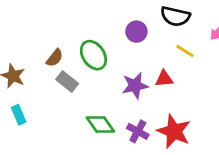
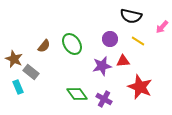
purple circle: (136, 32) -> (110, 39), moved
gray rectangle: (67, 81) -> (31, 72), moved
red star: (174, 131) -> (140, 87), moved

